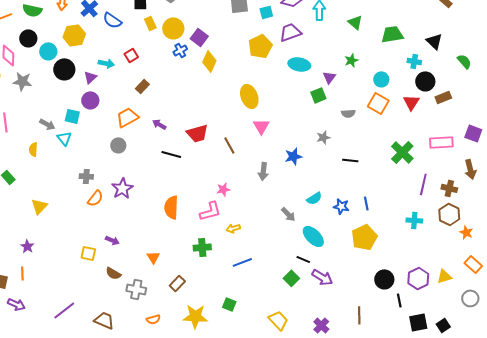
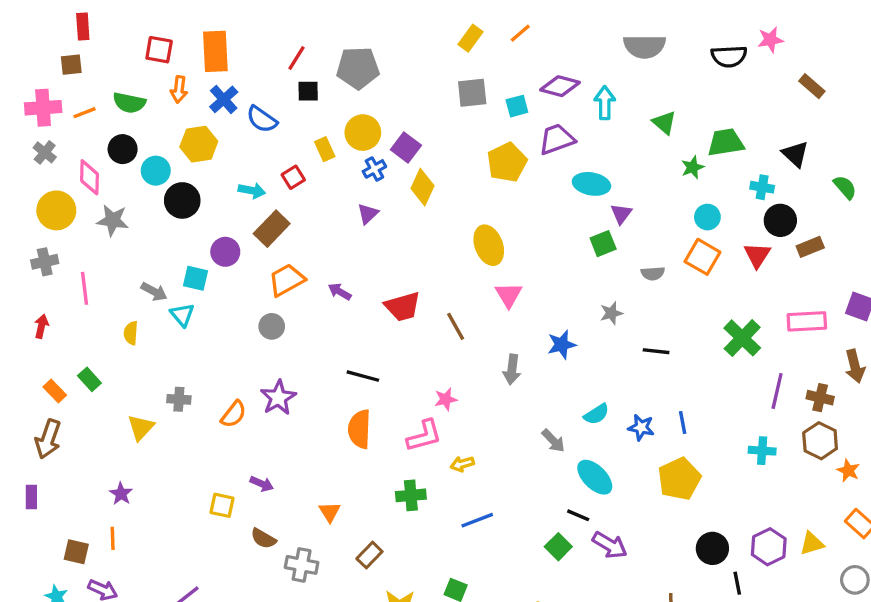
yellow rectangle: (150, 23) -> (325, 149), moved
green star: (351, 60) -> (693, 167), moved
cyan ellipse: (299, 64) -> (591, 184), moved
purple triangle: (90, 77) -> (368, 214), moved
brown rectangle: (142, 86) -> (272, 229), moved, size x1.5
black line: (171, 154) -> (363, 376), moved
gray cross: (86, 176) -> (179, 399), moved

